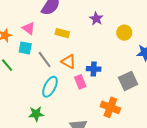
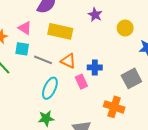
yellow rectangle: (62, 33) -> (60, 31), size x1.6
gray line: (45, 59) -> (43, 60), turned -30
green star: (36, 114) -> (46, 118), moved

